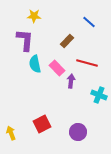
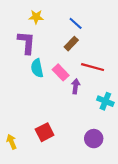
blue line: (89, 22) -> (76, 23), moved
purple circle: (78, 132) -> (94, 139), moved

